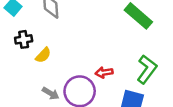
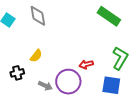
black cross: (24, 39) -> (17, 73), moved

